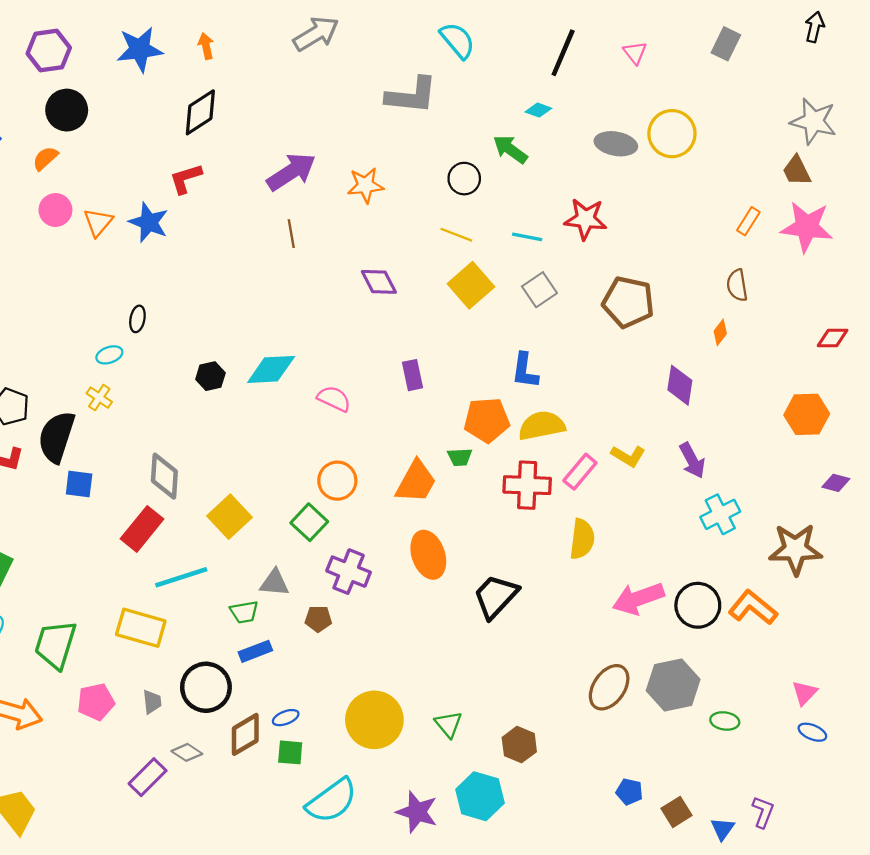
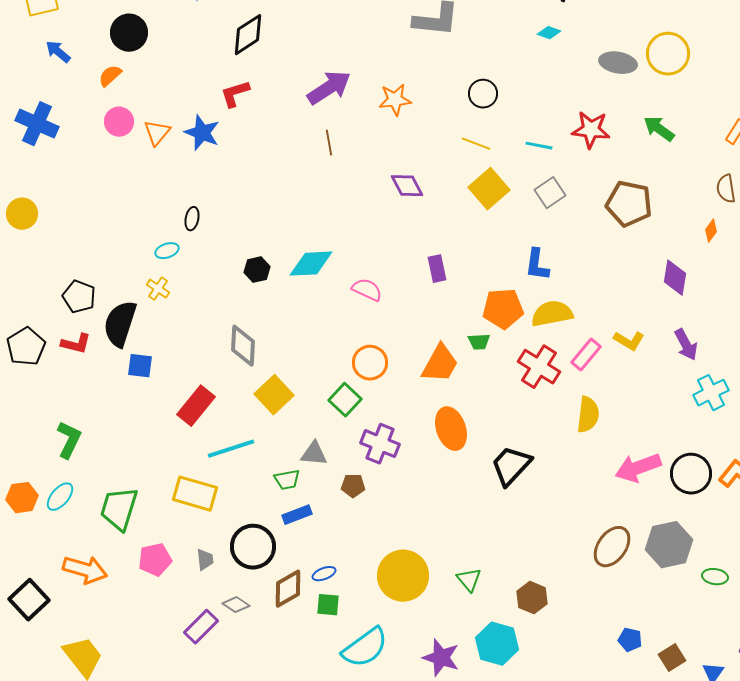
green arrow: (510, 149) -> (659, 129), moved
gray diamond: (164, 476) -> (243, 346), moved
red cross: (527, 485) -> (539, 367), turned 30

